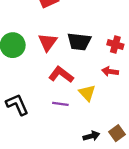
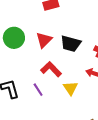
purple line: (60, 104) -> (38, 90), moved, turned 40

